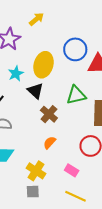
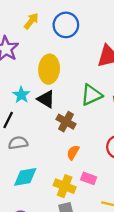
blue circle: (75, 49) -> (66, 25), moved
cyan star: (16, 74) -> (21, 95), moved
pink rectangle: (72, 170) -> (89, 178), moved

